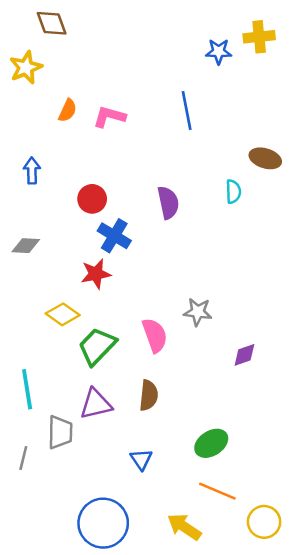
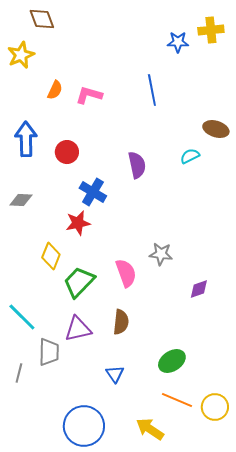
blue arrow: (32, 171) -> (26, 139), size x1.6
cyan semicircle: (233, 192) -> (190, 156), turned -114
red circle: (92, 199) -> (67, 152), moved
yellow diamond: (63, 314) -> (51, 256), turned 76
cyan line: (27, 389) -> (22, 317), turned -36
yellow circle: (264, 522) -> (215, 407), moved

